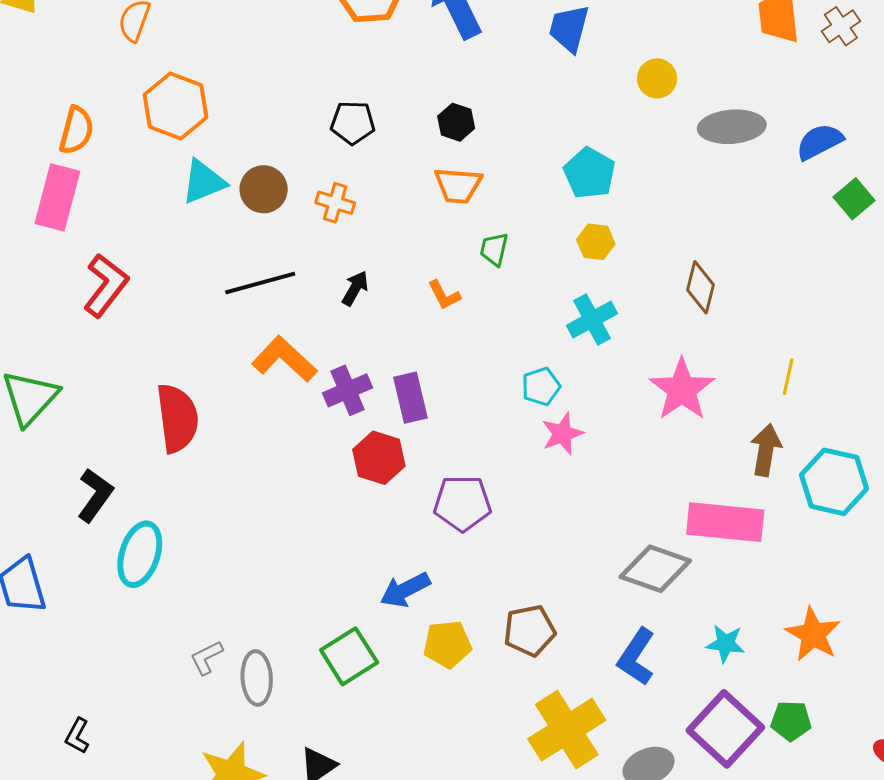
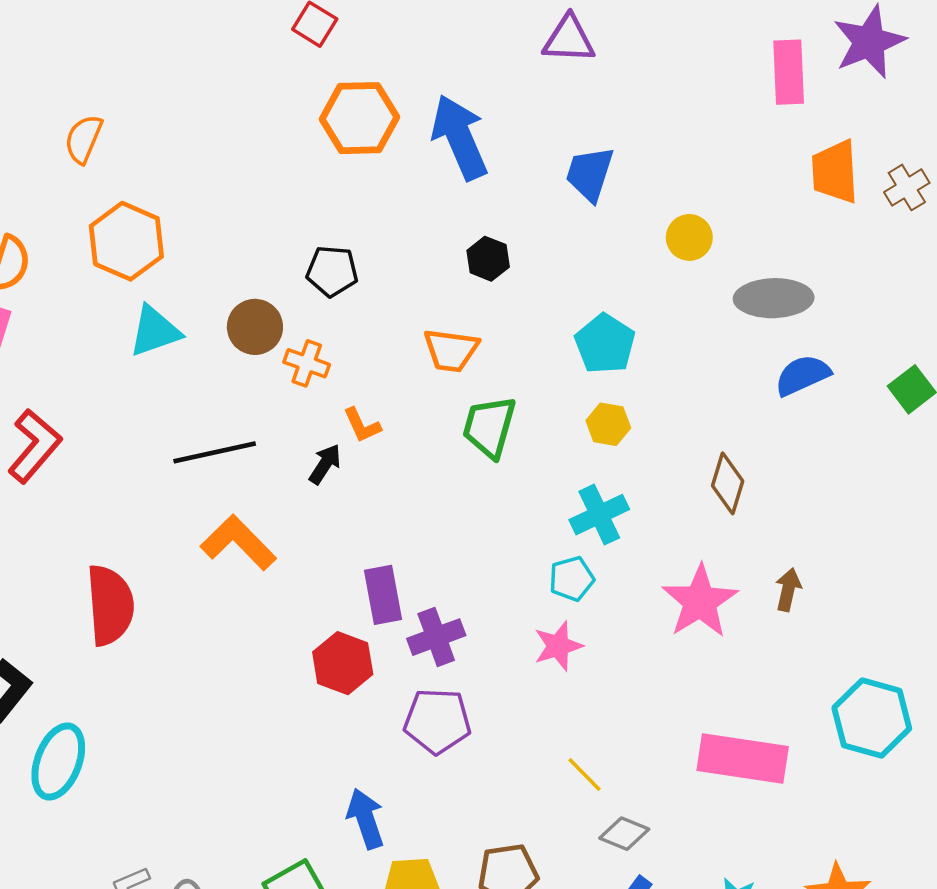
black hexagon: (456, 122) -> (488, 259), moved
blue semicircle: (820, 142) -> (803, 375), moved
brown circle: (264, 189) -> (255, 327), moved
green trapezoid: (494, 249) -> (489, 427), size x1.6
orange L-shape: (444, 295) -> (362, 425), moved
yellow line: (788, 377) -> (584, 775), moved, turned -60
cyan pentagon: (541, 386) -> (572, 579), moved
purple cross: (348, 390) -> (436, 637), moved
brown arrow: (766, 450) -> (788, 590), moved, size x0.7
gray diamond: (655, 569) -> (624, 834), moved, size x0.6
blue arrow: (405, 590) -> (366, 819), turned 96

